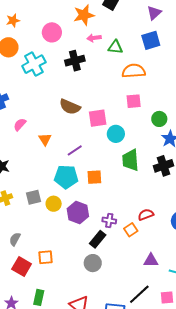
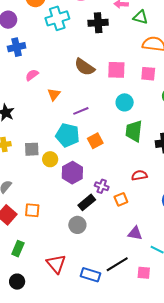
pink square: (98, 118) -> (116, 70), moved
orange square: (94, 177) -> (95, 141), turned -35
red semicircle: (146, 215) -> (139, 175), moved

